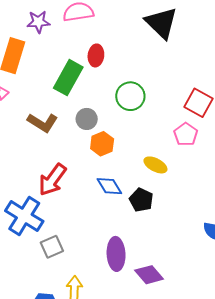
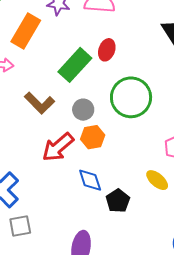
green circle: (130, 96) -> (131, 97), size x1.4
yellow ellipse: (155, 165) -> (157, 180), moved
red arrow: (52, 180) -> (58, 147), moved

